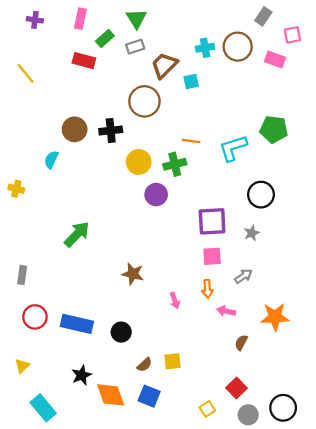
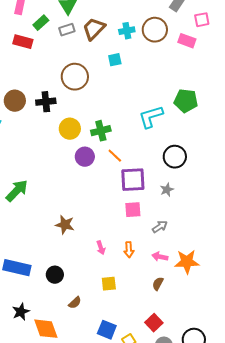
brown trapezoid: (164, 65) -> (94, 29), moved
orange line: (191, 141) -> (115, 156), moved, turned 35
orange arrow: (207, 289) -> (129, 250), moved
pink arrow: (226, 311) -> (160, 257), moved
yellow square: (172, 361) -> (109, 284), moved
blue square: (149, 396) -> (107, 330), moved

